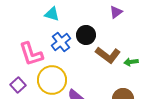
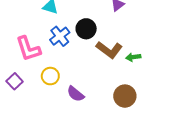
yellow circle: (52, 80) -> (50, 76), size x0.6

